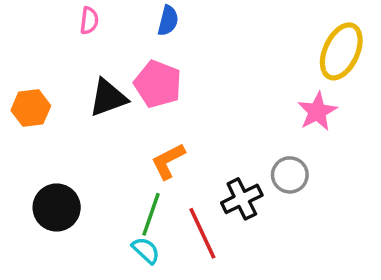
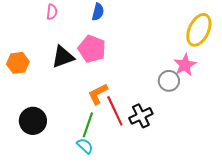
gray circle: (290, 175) -> (169, 81), moved
red line: (202, 233) -> (115, 111), moved

